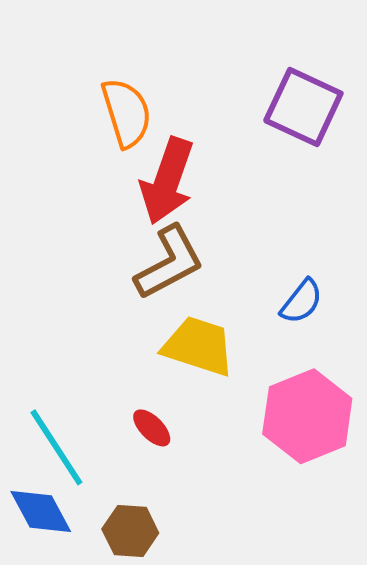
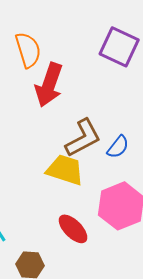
brown L-shape: (169, 263) -> (83, 138), moved
red ellipse: (152, 428) -> (73, 229), moved, size x1.5

